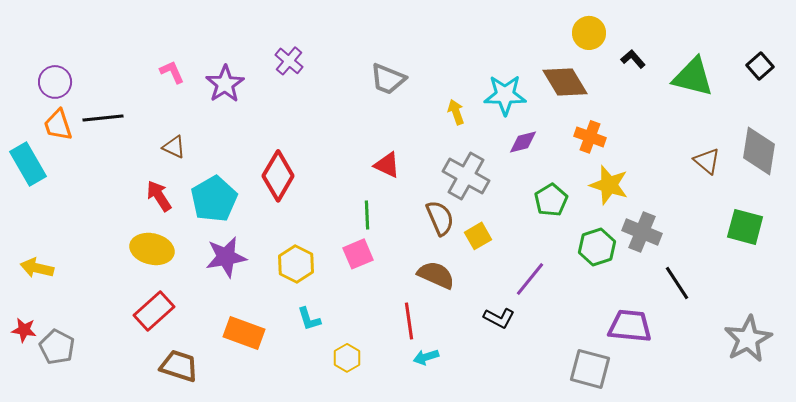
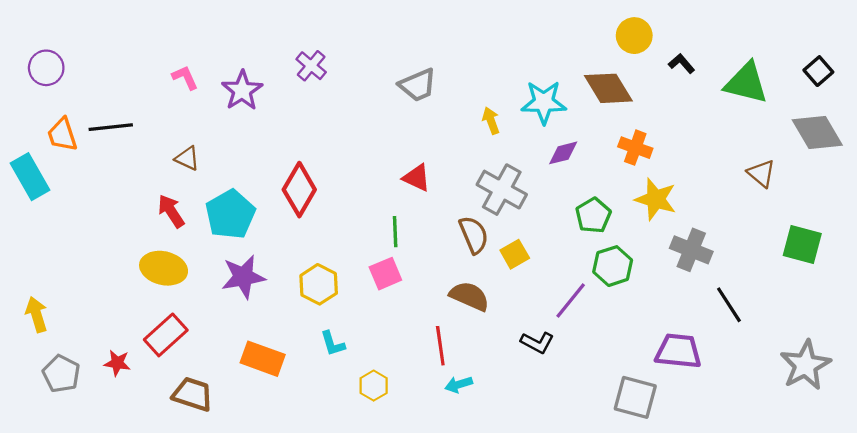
gray trapezoid: (388, 79) -> (418, 85), turned -45
purple circle: (55, 82) -> (46, 68), moved
gray diamond: (759, 151) -> (817, 132), moved, turned -39
green hexagon: (597, 247) -> (613, 266), moved
yellow arrow: (37, 268) -> (36, 314), moved, turned 60
red star: (24, 330) -> (117, 363), moved

